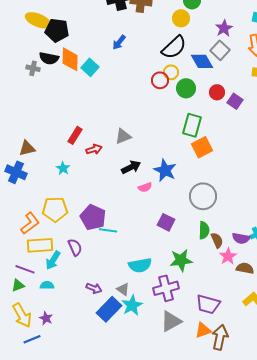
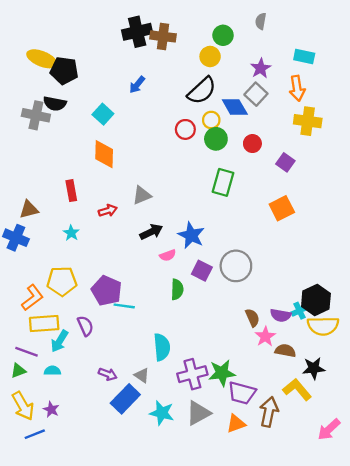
orange diamond: (70, 59) -> (104, 154), moved
gray cross: (33, 68) -> (36, 115), size x1.6
yellow circle: (171, 72) -> (211, 120), moved
purple square: (235, 101) -> (285, 162), moved
red rectangle: (75, 135) -> (71, 191), moved, turned -42
orange square: (202, 147) -> (282, 208), moved
purple square: (166, 222) -> (202, 271), moved
green semicircle: (204, 230) -> (177, 289), moved
green star: (181, 260) -> (222, 373), moved
cyan semicircle: (140, 265) -> (162, 347), turned -85
cyan star: (132, 305) -> (162, 413), moved, turned -30
brown arrow: (220, 337) -> (269, 412), moved

